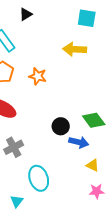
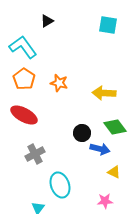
yellow arrow: (75, 49) -> (104, 93), moved
pink star: (97, 191) -> (105, 201), moved

